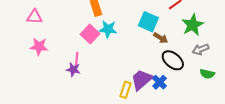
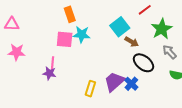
cyan square: (148, 22) -> (120, 27), turned 30
pink square: (90, 34) -> (65, 39), turned -36
gray arrow: (200, 49) -> (170, 52), turned 70
yellow rectangle: (126, 90) -> (90, 89), moved

